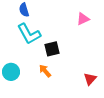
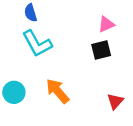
black square: (52, 49) -> (101, 50), moved
orange arrow: (45, 71) -> (58, 91), size x1.5

